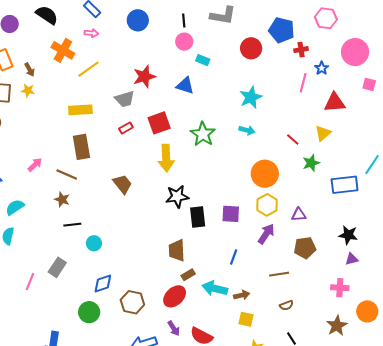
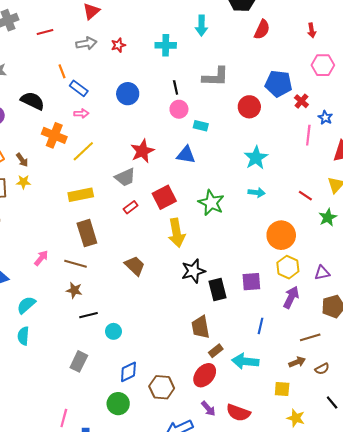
red cross: (301, 50) -> (301, 101), turned -32
pink line: (30, 282) -> (64, 418), moved
brown arrow: (242, 295) -> (297, 362), moved

